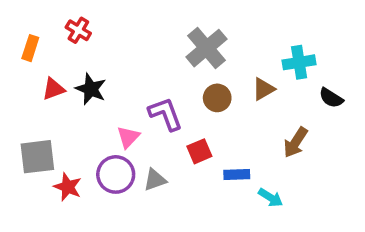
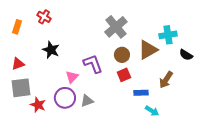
red triangle: (53, 89) -> (18, 64), moved
brown triangle: (263, 89) -> (148, 50), size x1.5
red square: (199, 151) -> (124, 75), moved
blue rectangle: (237, 174) -> (141, 93), moved

